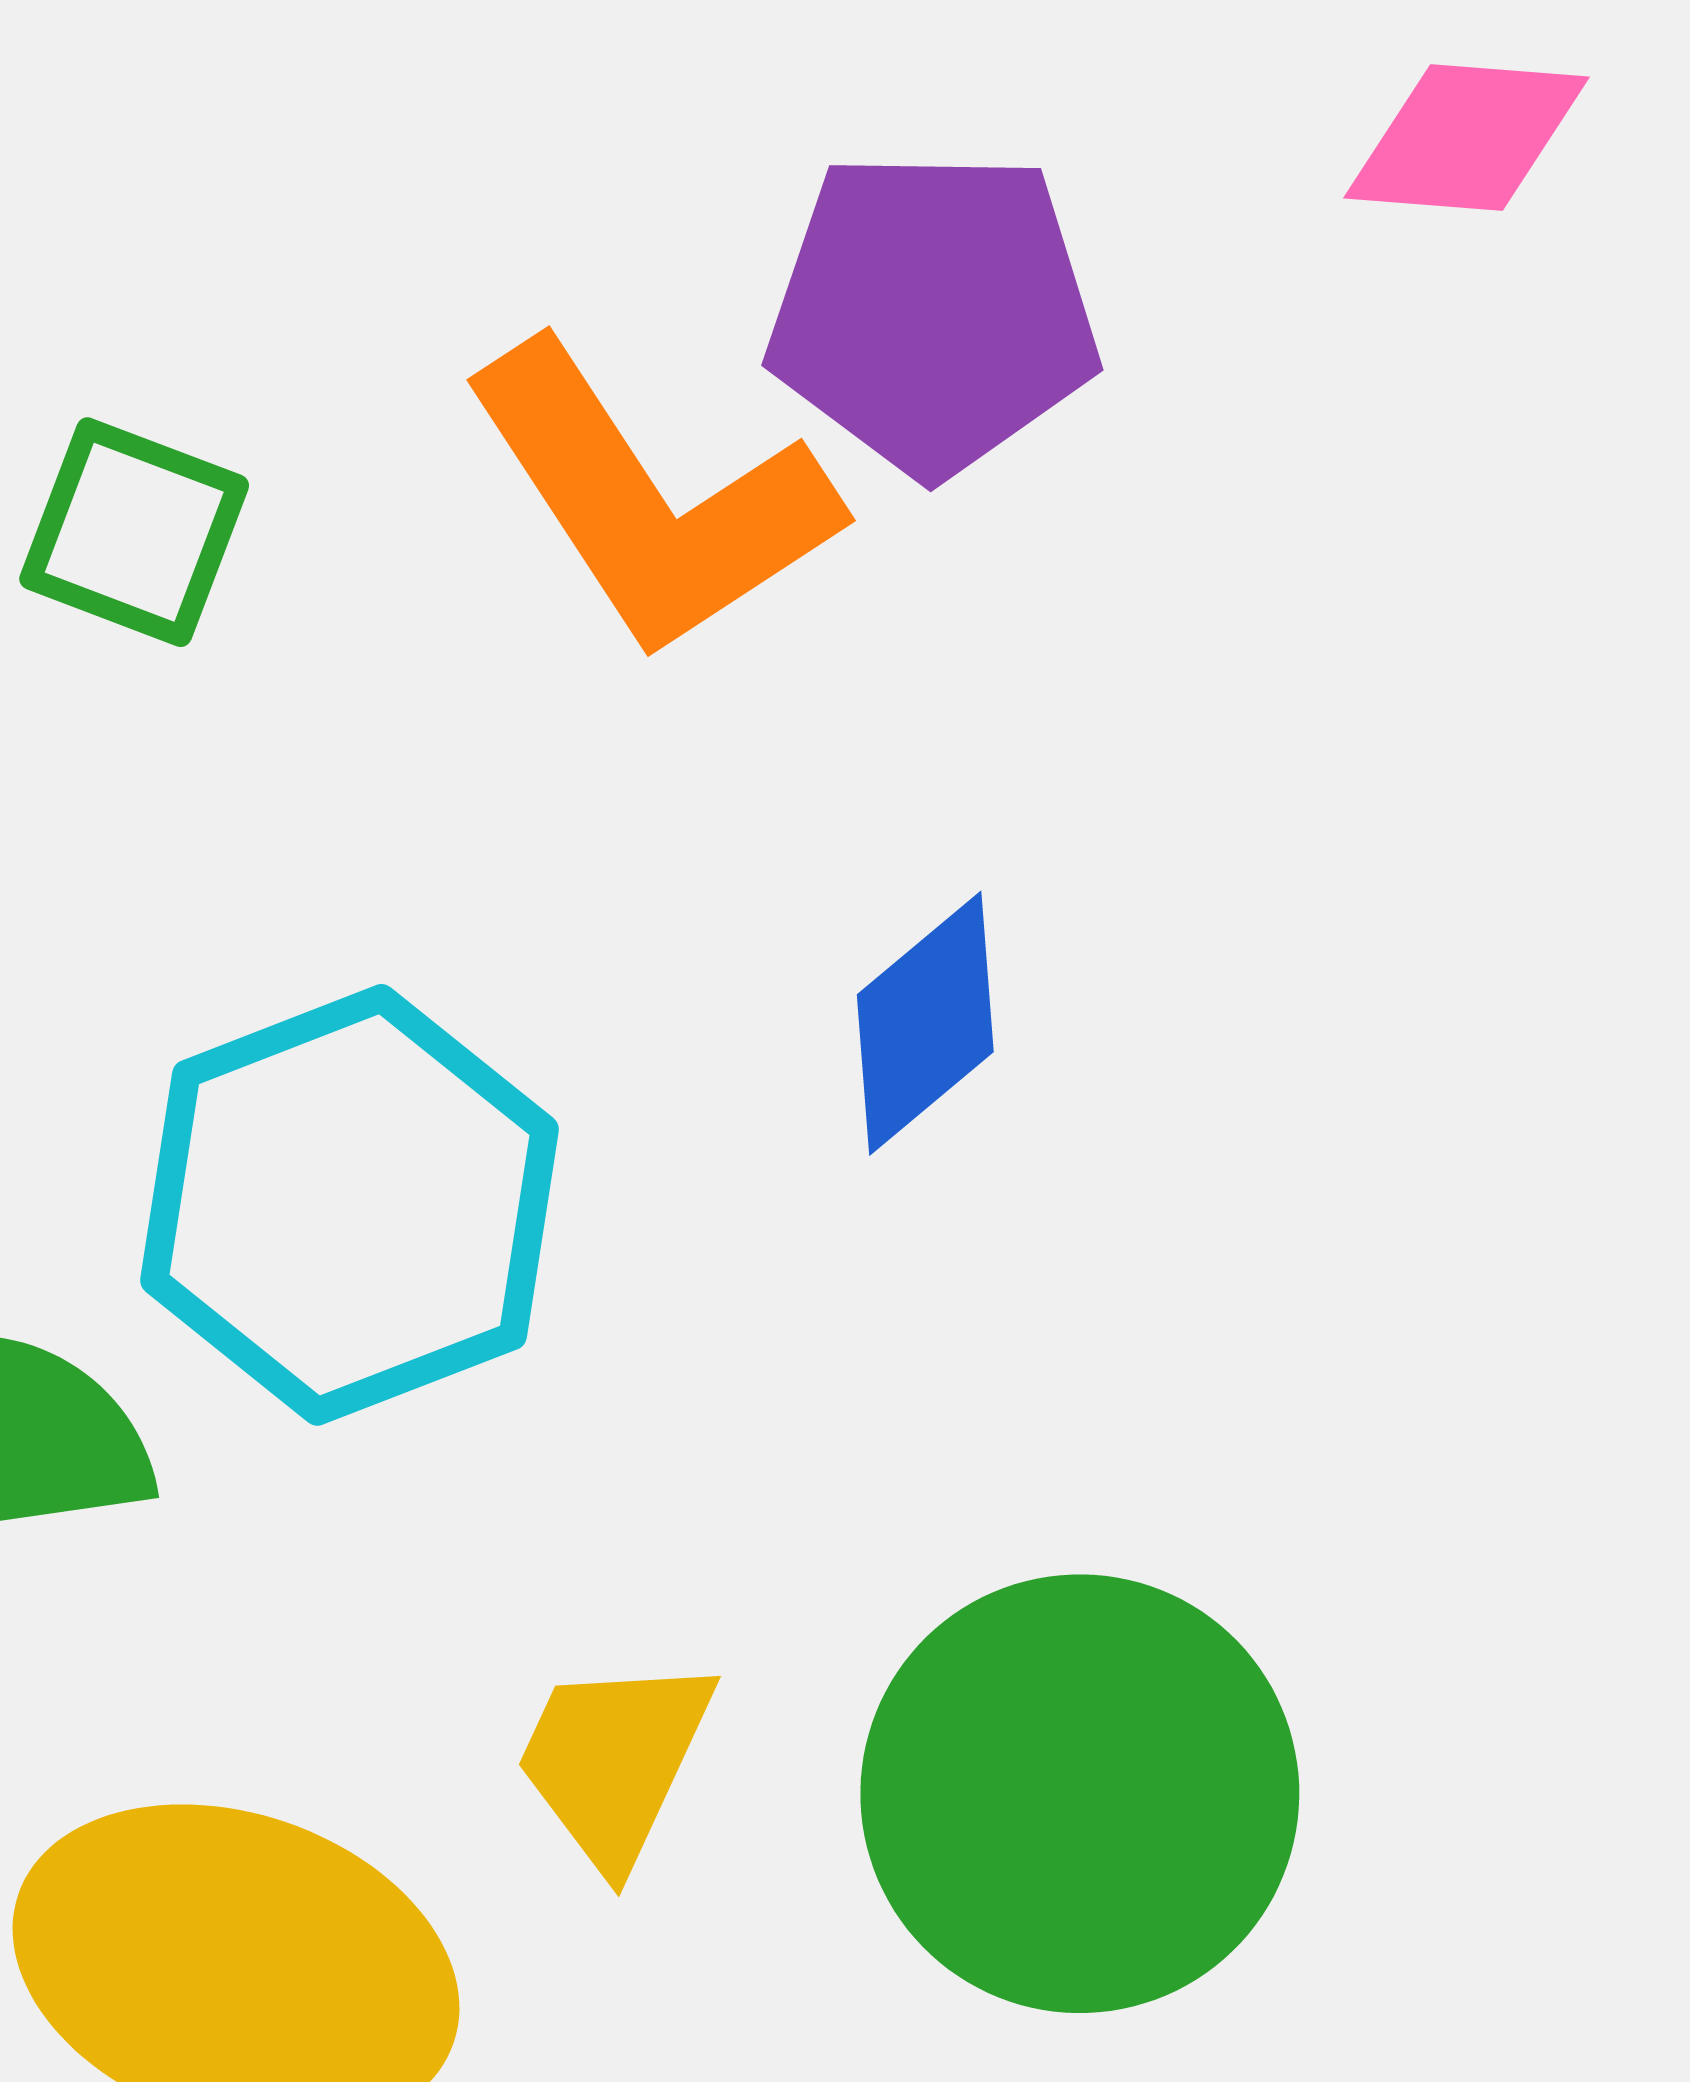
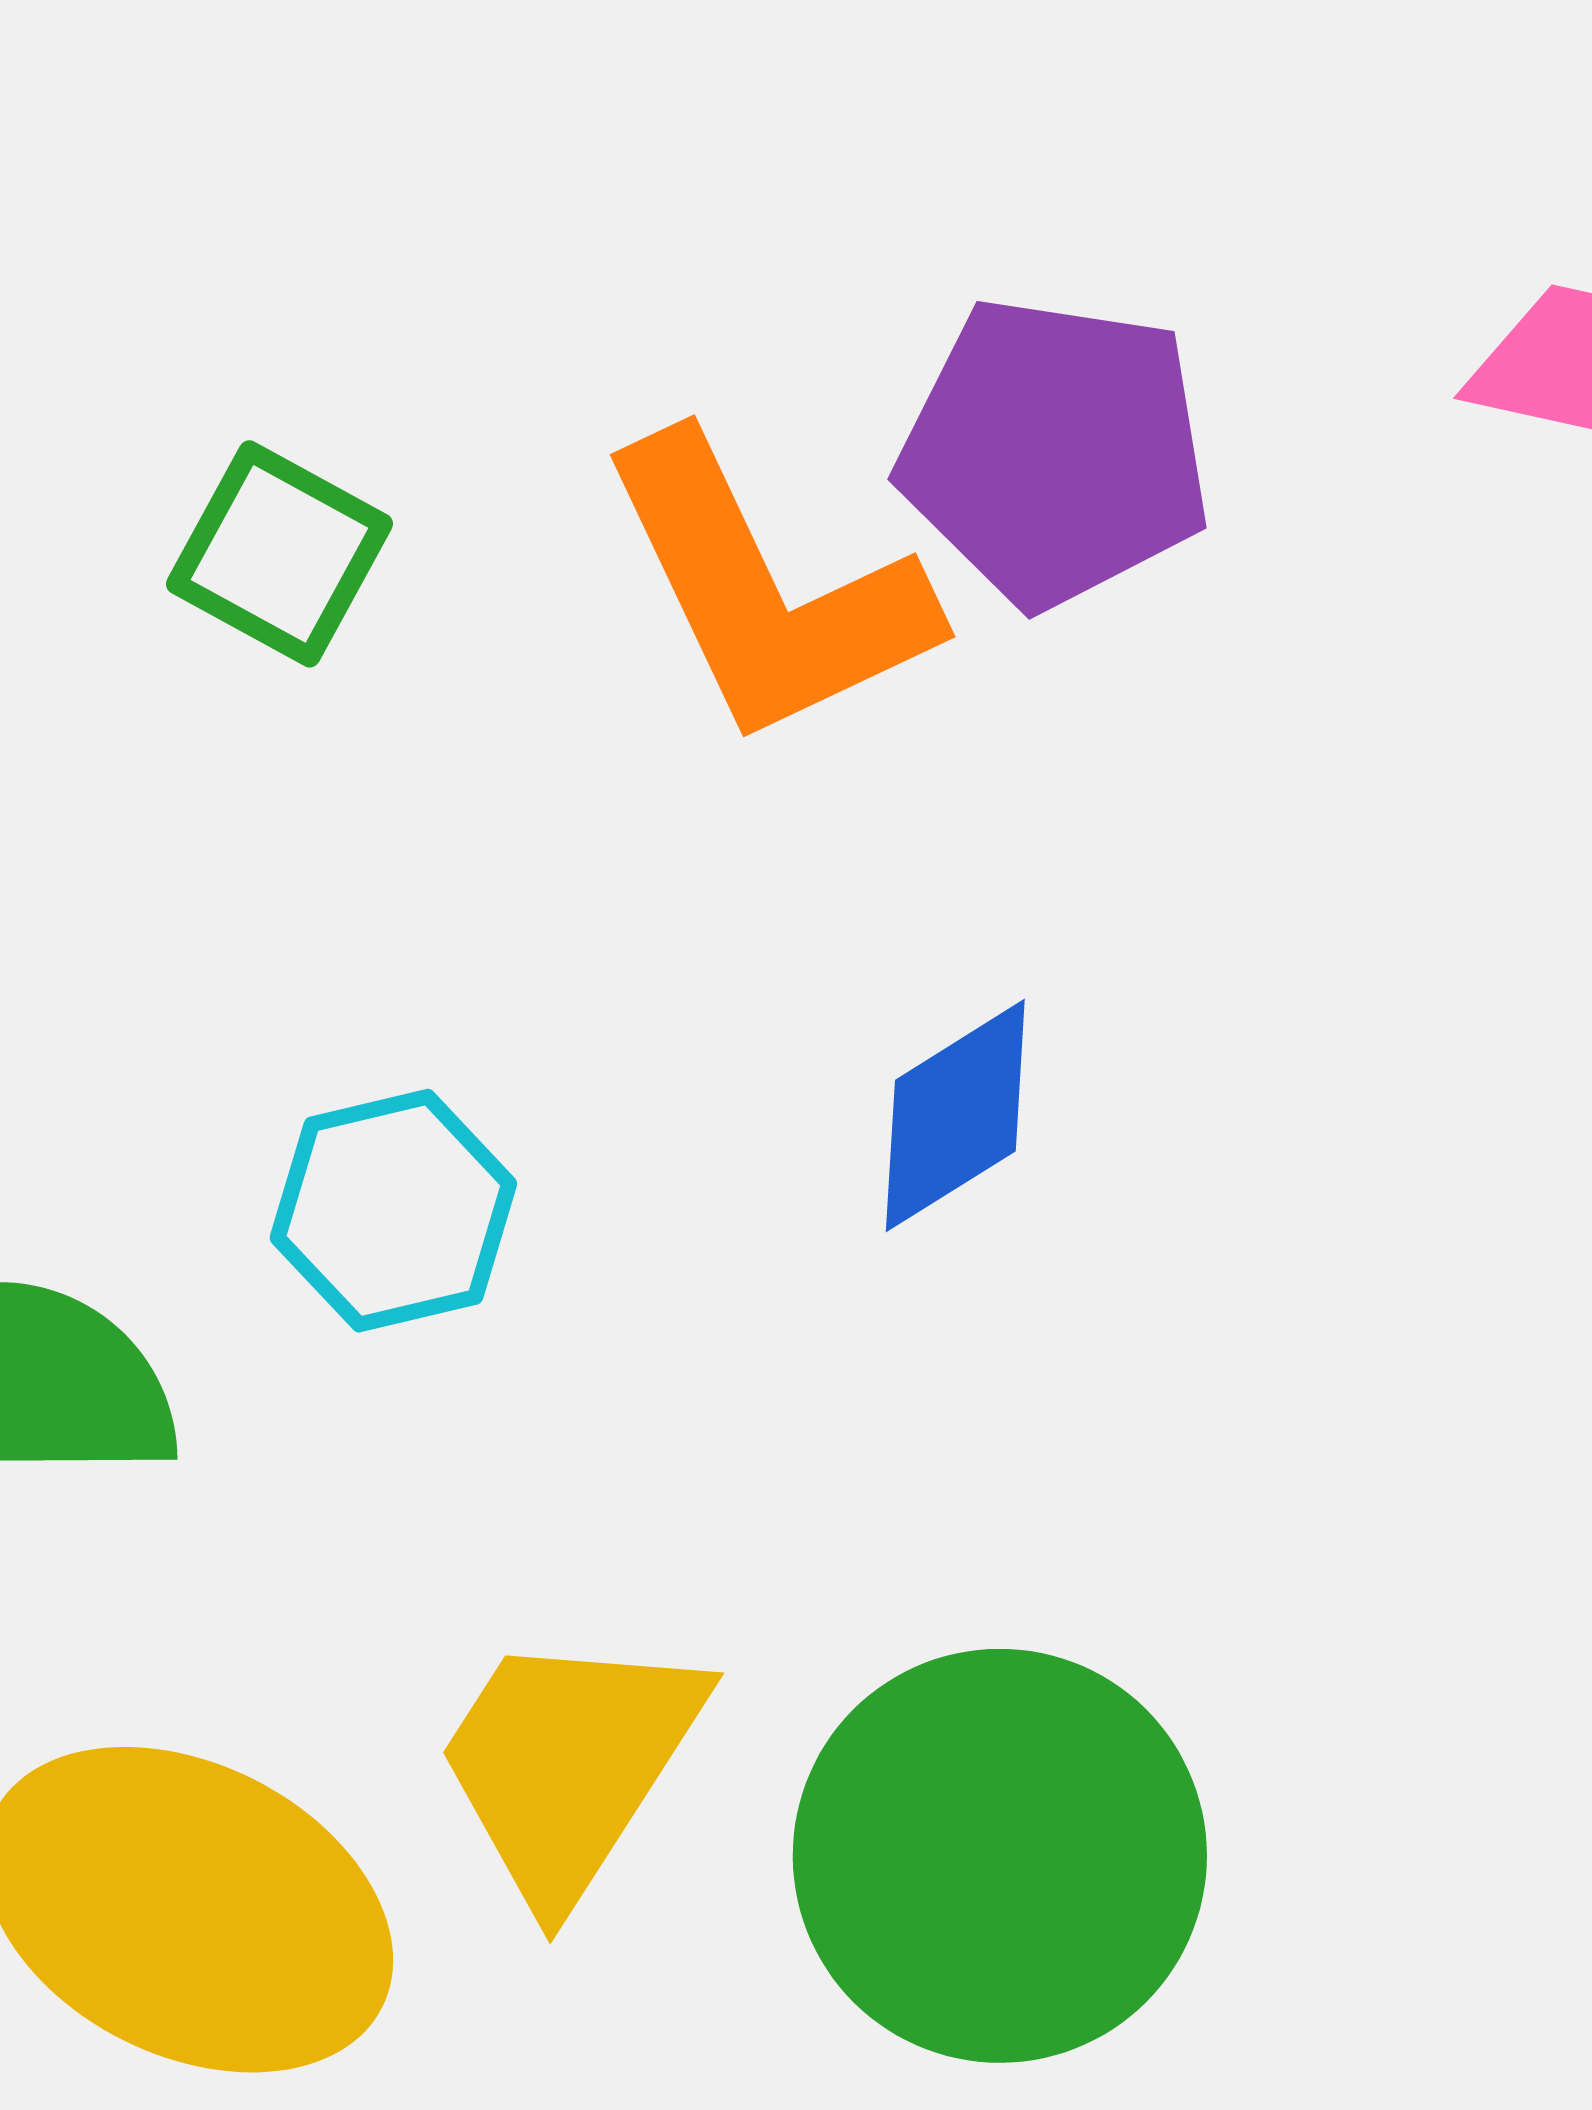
cyan hexagon: (349, 1205) -> (393, 1211), size x0.6
yellow trapezoid: (614, 1761) -> (569, 1765), size x1.4

